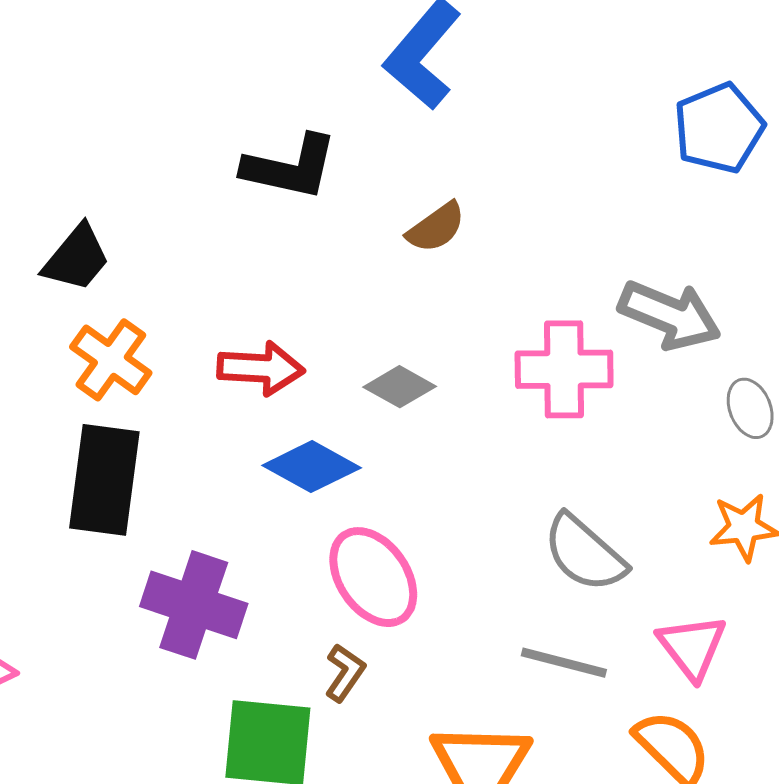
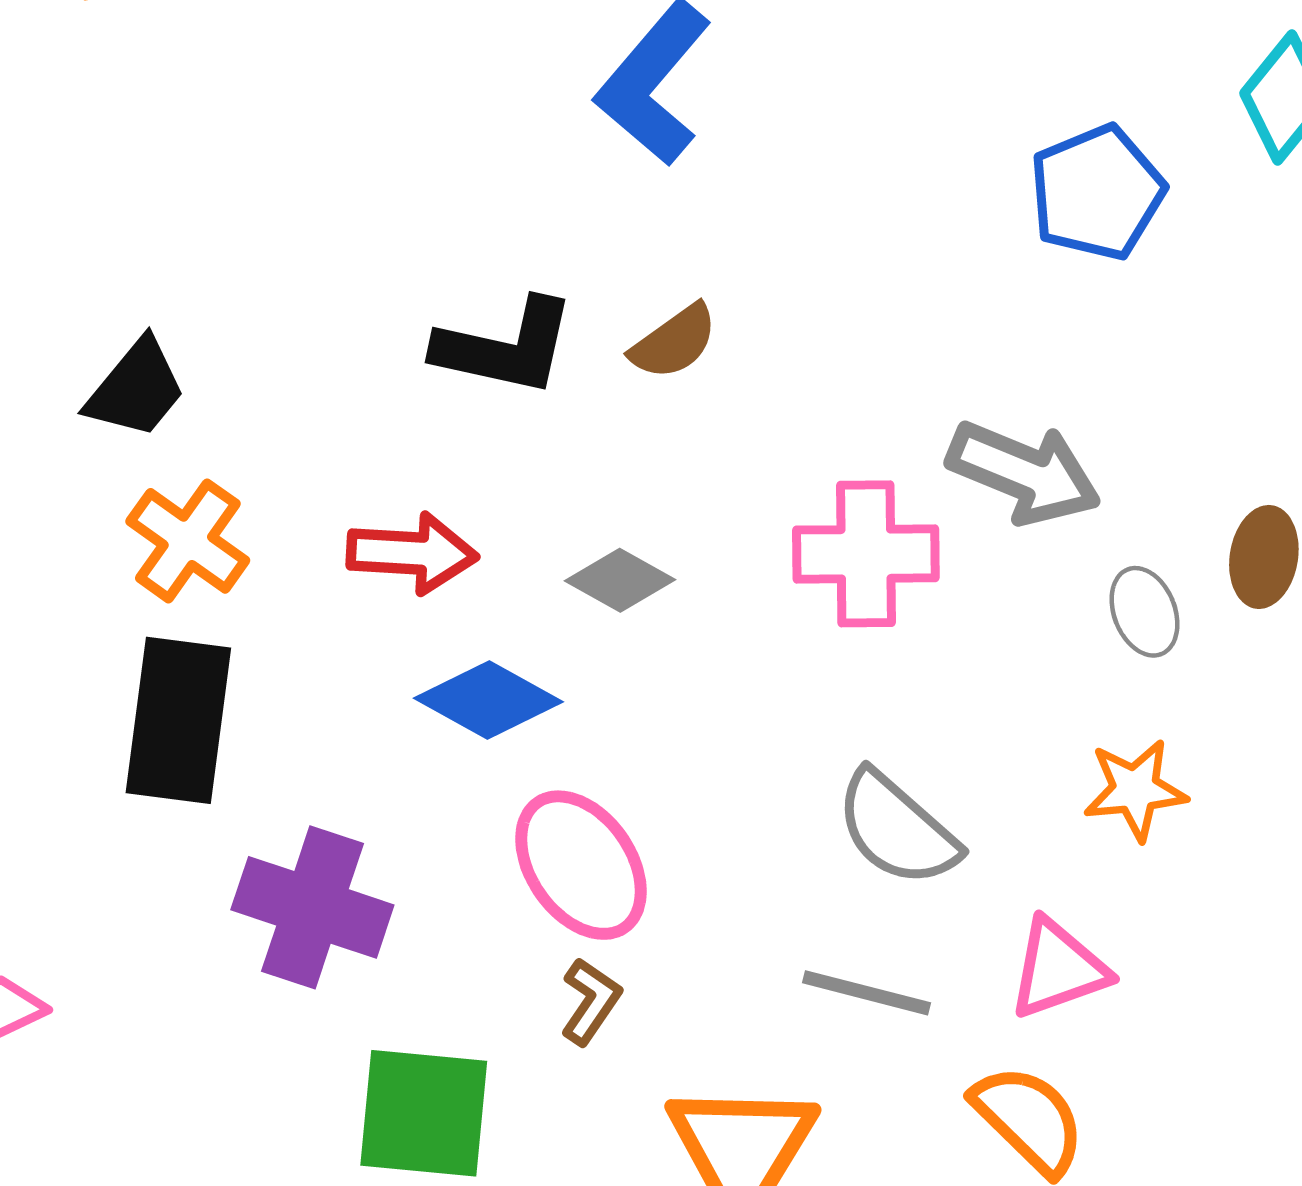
black L-shape: (290, 167) -> (505, 347), moved
pink triangle: (692, 647) -> (1058, 969), turned 48
brown L-shape: (345, 673) -> (591, 1001), moved

